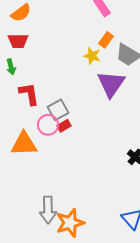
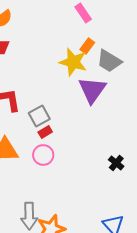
yellow star: (92, 56) -> (73, 62), size x1.6
pink circle: (48, 125) -> (43, 155), moved

